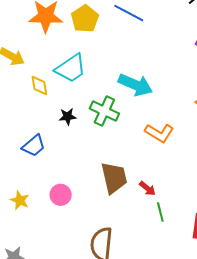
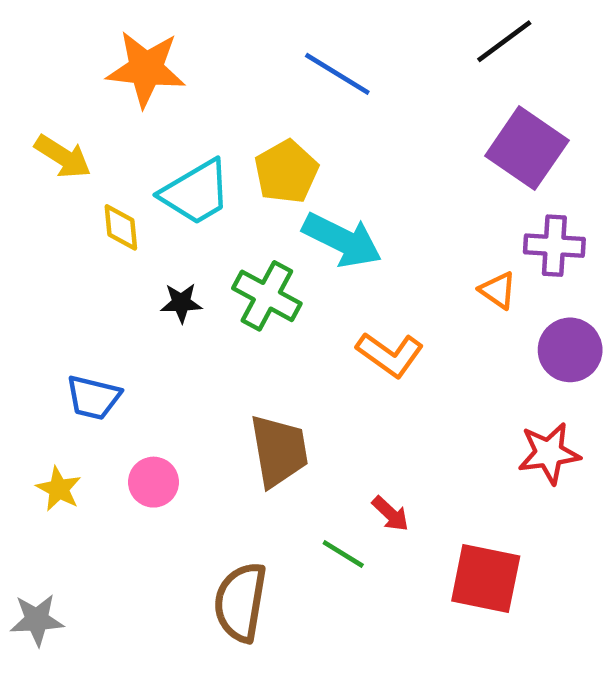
yellow pentagon: (85, 19) -> (286, 172), moved
blue trapezoid: (34, 146) -> (93, 397), moved, turned 50
red arrow: (147, 188) -> (390, 514), moved
green line: (160, 212) -> (343, 554), moved, turned -48

